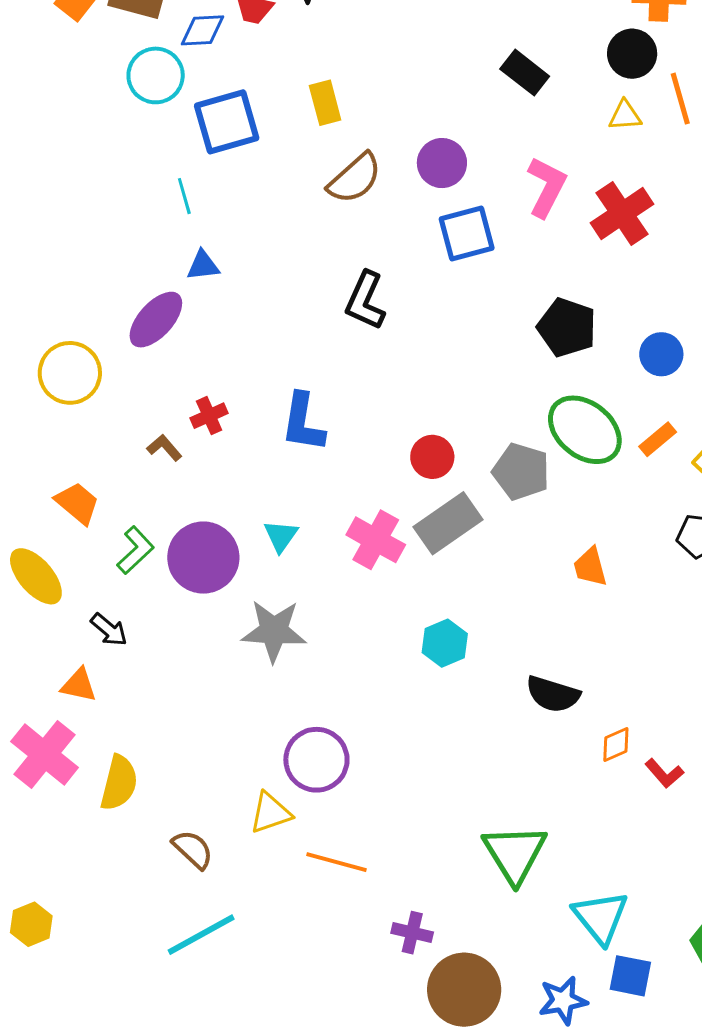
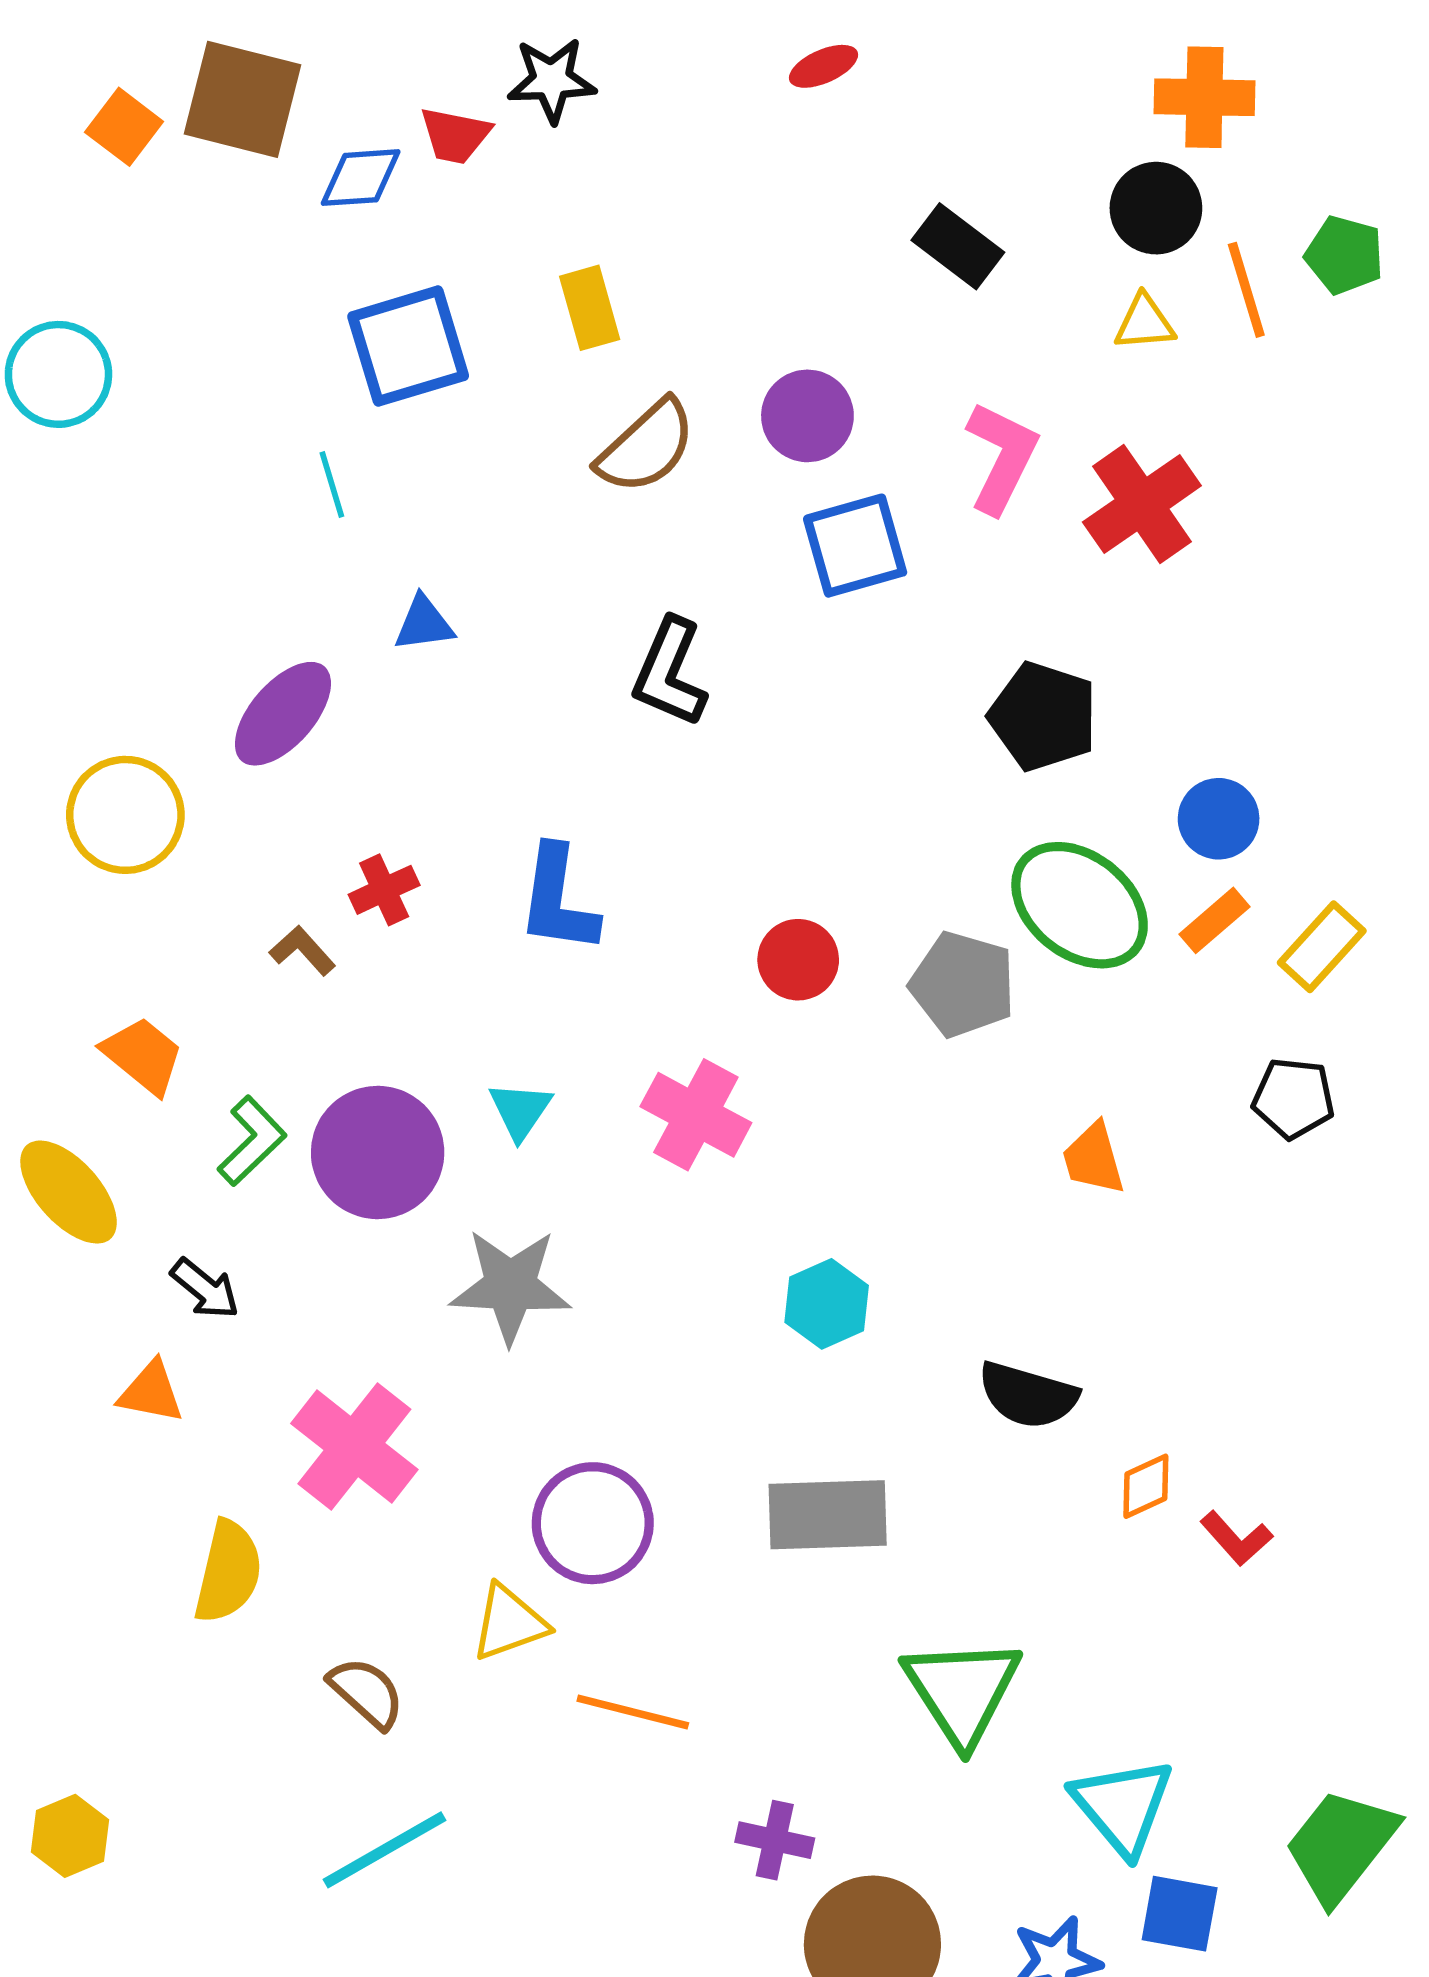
cyan circle: (156, 75) -> (58, 374), moved
blue triangle: (203, 265) -> (424, 624), moved
blue circle: (661, 354) -> (1219, 819), moved
gray rectangle: (448, 523) -> (828, 1515), moved, turned 34
pink cross: (45, 754) -> (354, 1446), moved

